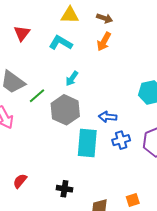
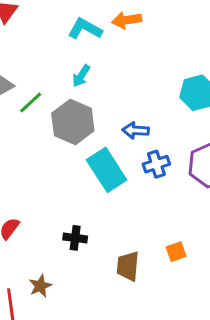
orange arrow: (104, 42) -> (127, 20), turned 54
cyan L-shape: (61, 43) -> (85, 29), moved
cyan rectangle: (87, 143) -> (107, 170), turned -36

